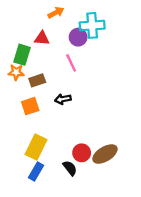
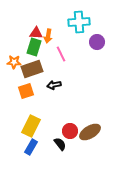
orange arrow: (56, 13) -> (48, 36), moved, turned 128
purple circle: (78, 37) -> (97, 42), moved
green rectangle: (22, 55) -> (34, 47), moved
brown rectangle: (37, 80) -> (32, 69), size x1.5

